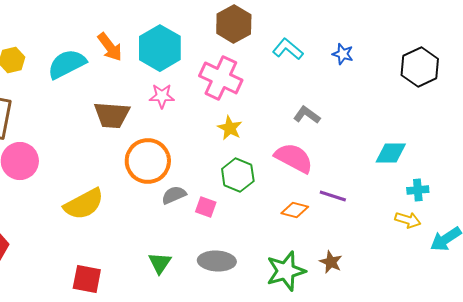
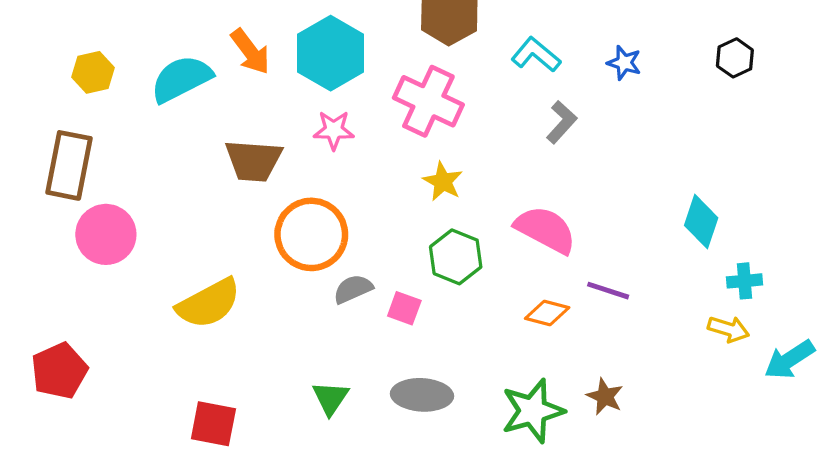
black hexagon: (420, 67) -> (735, 58), moved, size x0.6
gray L-shape: (307, 115) -> (562, 122), moved, turned 96
cyan diamond: (391, 153) -> (701, 222), turned -72

